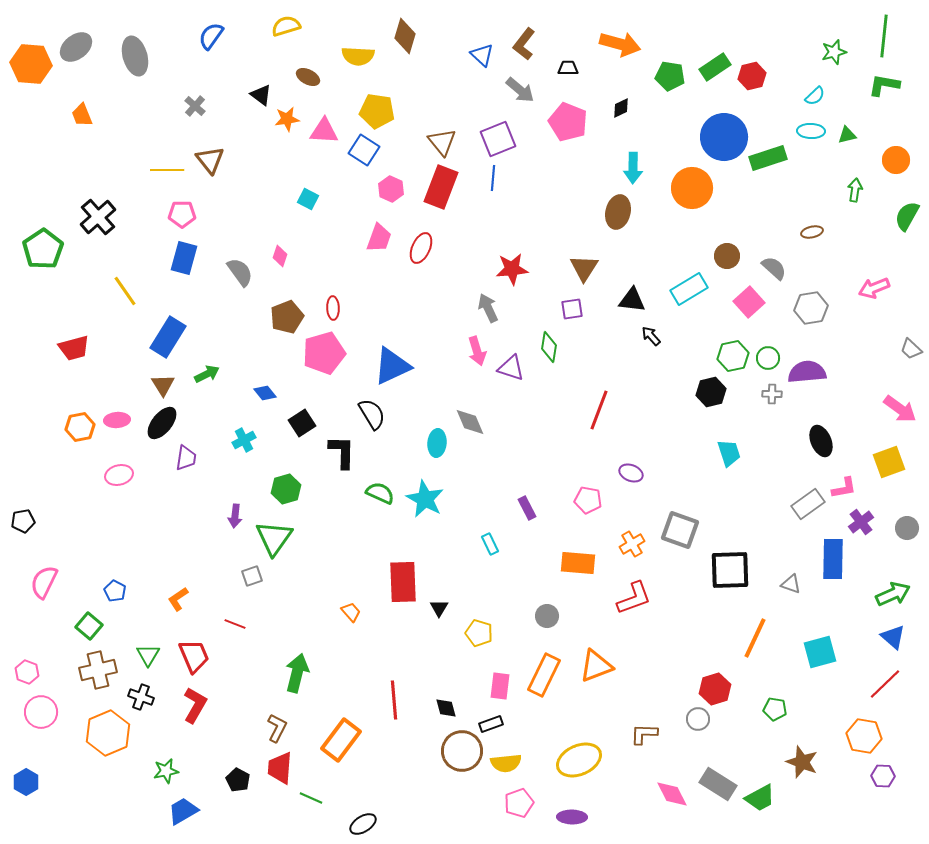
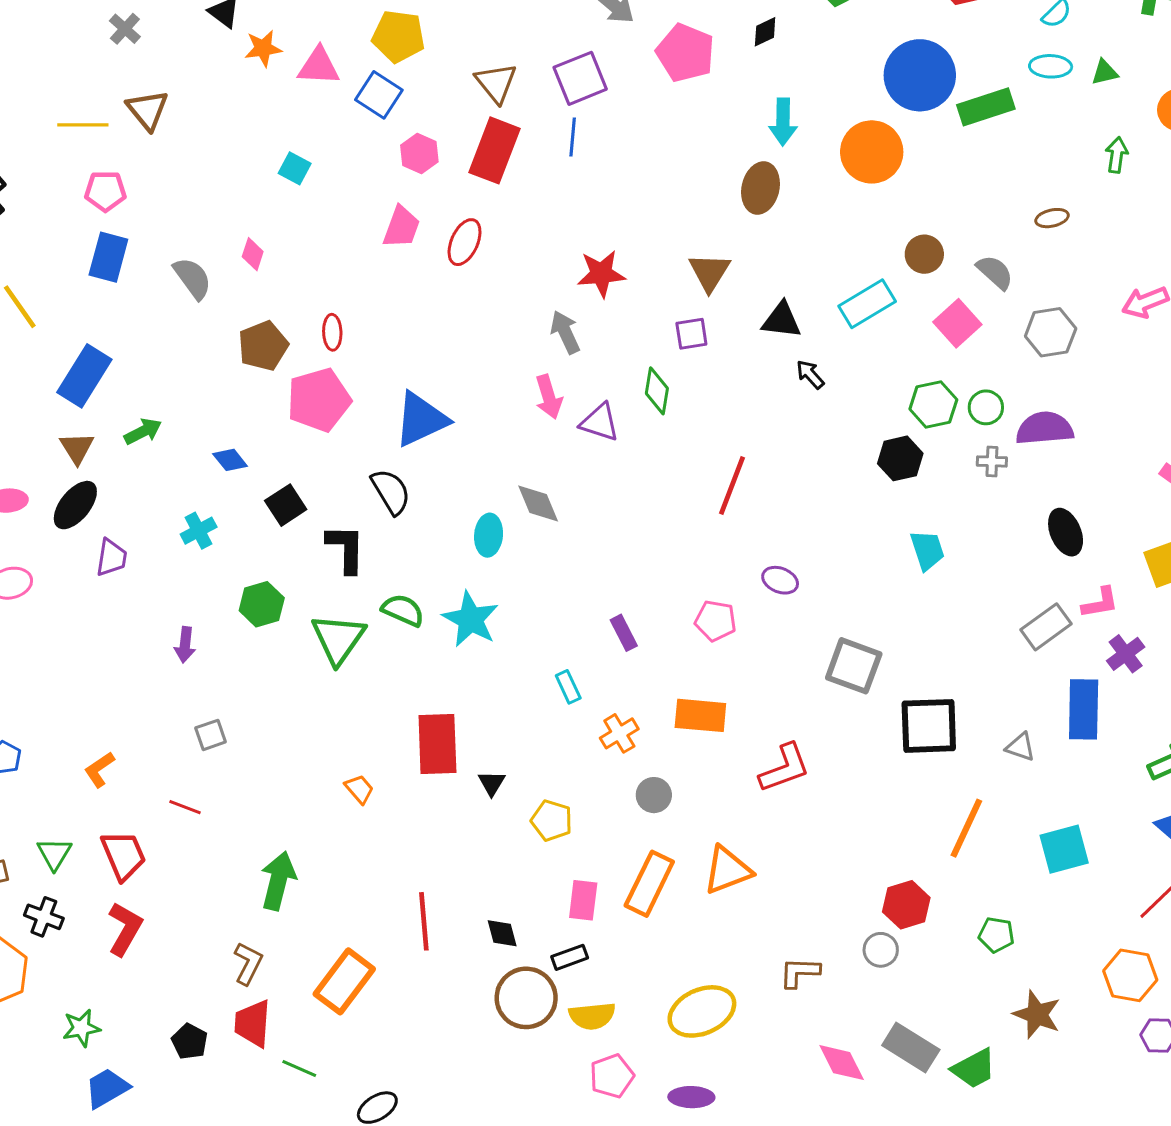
green triangle: (274, 538) -> (338, 639), moved
orange cross: (632, 544) -> (619, 733), moved

